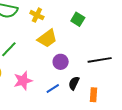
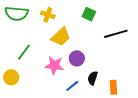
black line: (100, 60) -> (116, 34), moved
pink star: (23, 81) -> (54, 65), moved, turned 30

